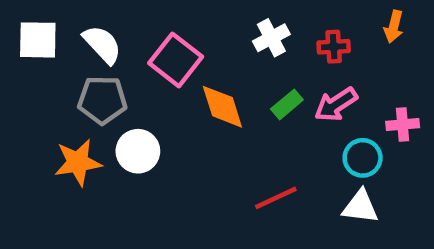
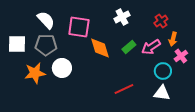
orange arrow: (394, 27) -> (173, 39), moved
white square: (38, 40) -> (17, 44), moved
red cross: (334, 47) -> (161, 21), moved, turned -32
pink square: (176, 60) -> (79, 27), turned -30
pink cross: (403, 124) -> (181, 56), turned -32

